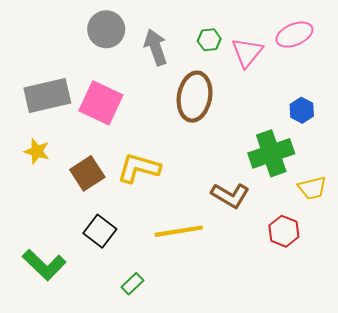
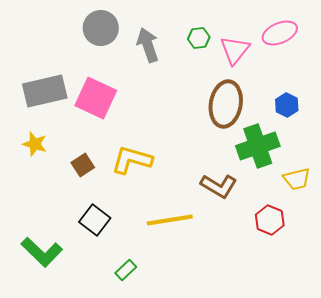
brown ellipse: (195, 97) -> (226, 104), moved
brown square: (87, 173) -> (83, 165), size x0.7

